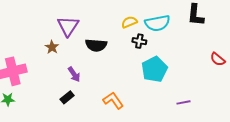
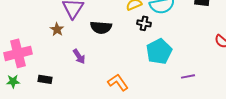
black rectangle: (67, 97) -> (45, 79), moved, turned 48
purple line: (183, 102) -> (188, 76), moved

